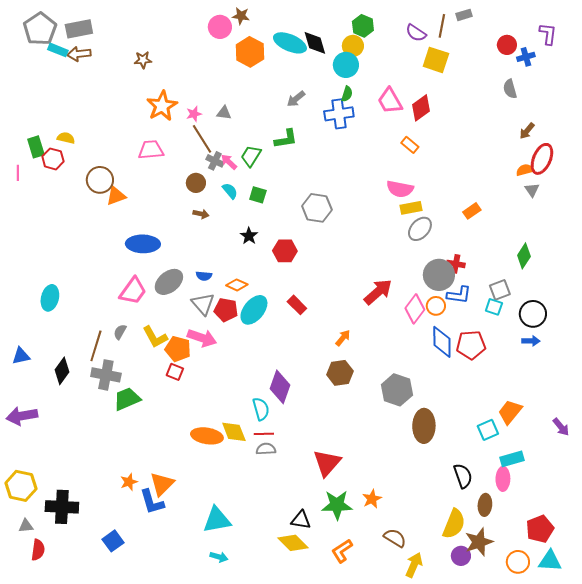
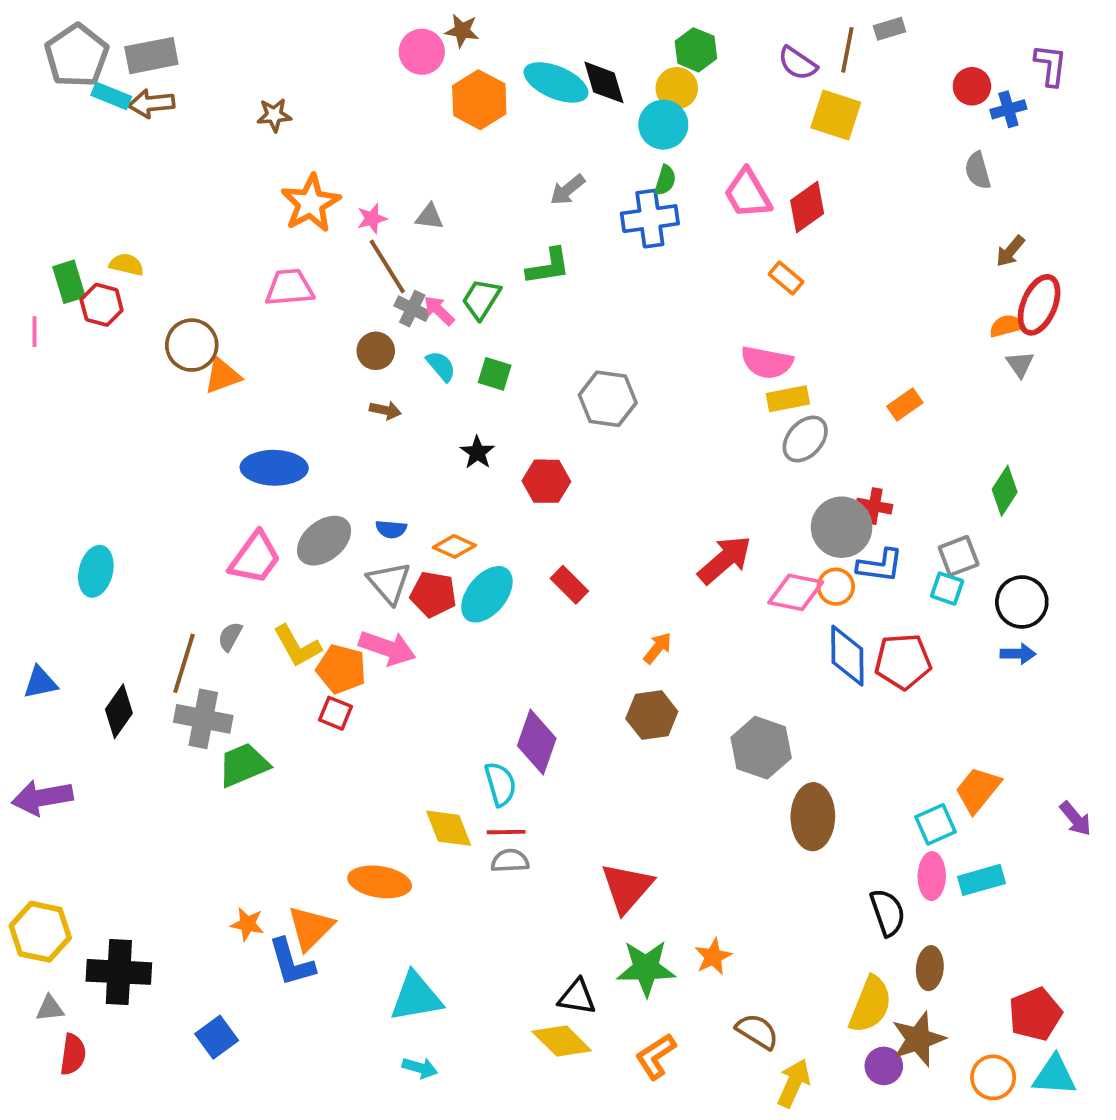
pink diamond: (415, 309) -> (796, 592), turned 64
orange ellipse: (207, 436) -> (380, 882), moved
pink ellipse: (503, 479) -> (932, 876), moved
orange star: (129, 482) -> (247, 924), turned 30

